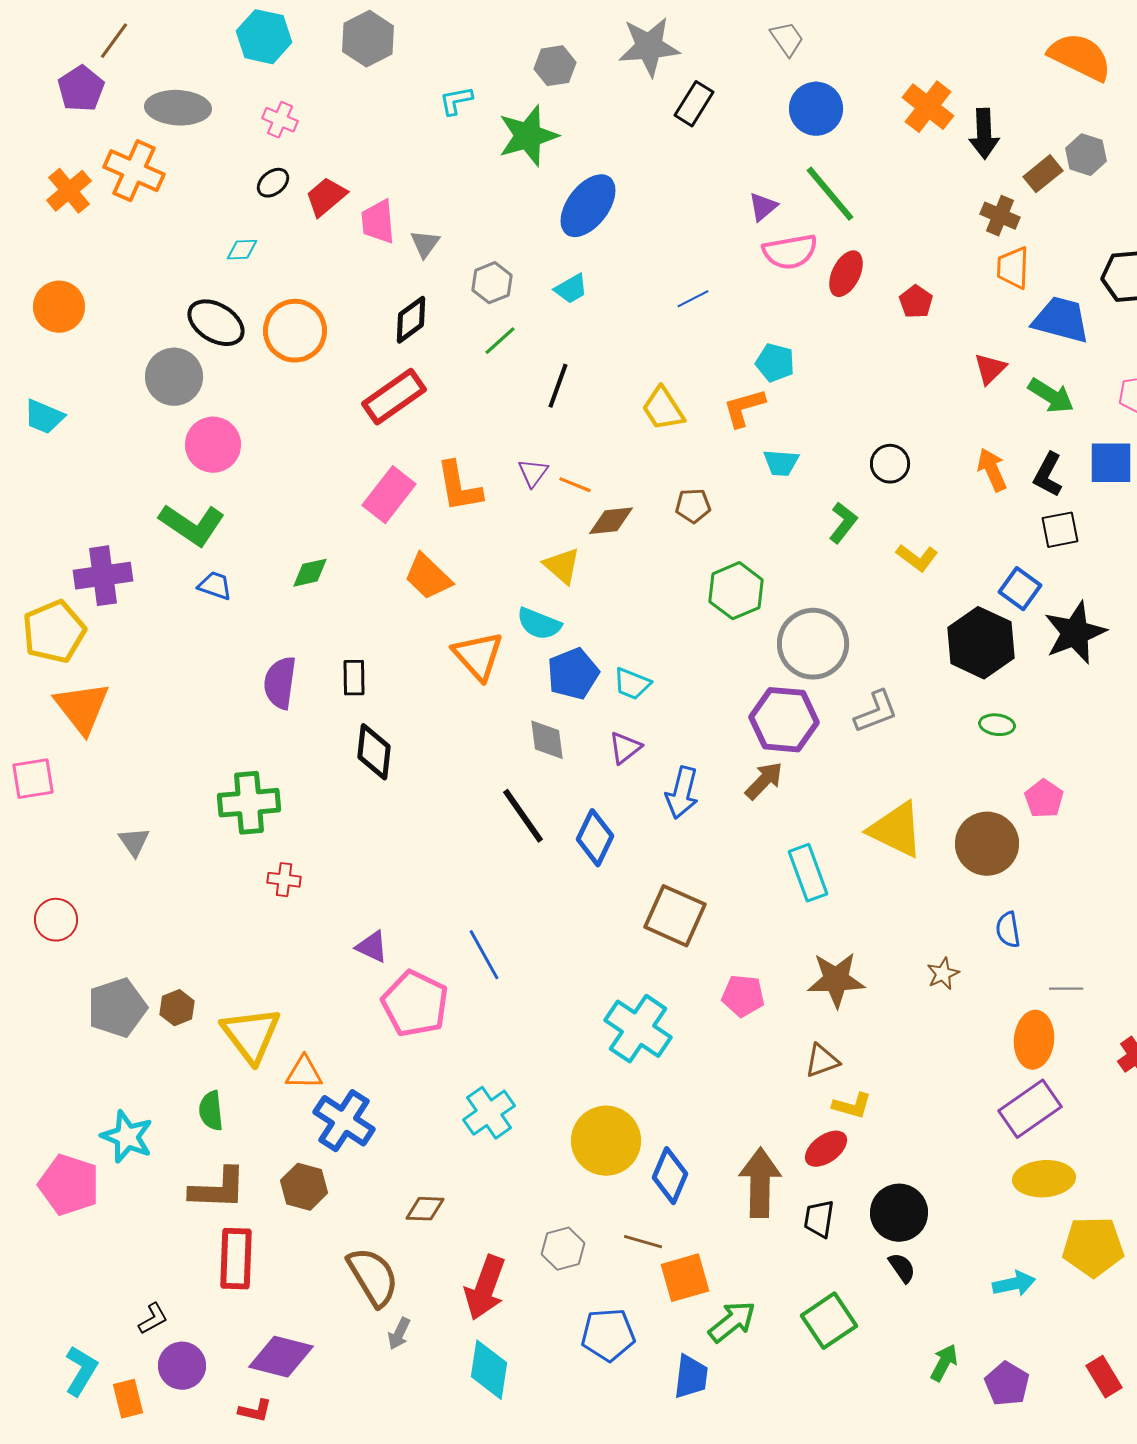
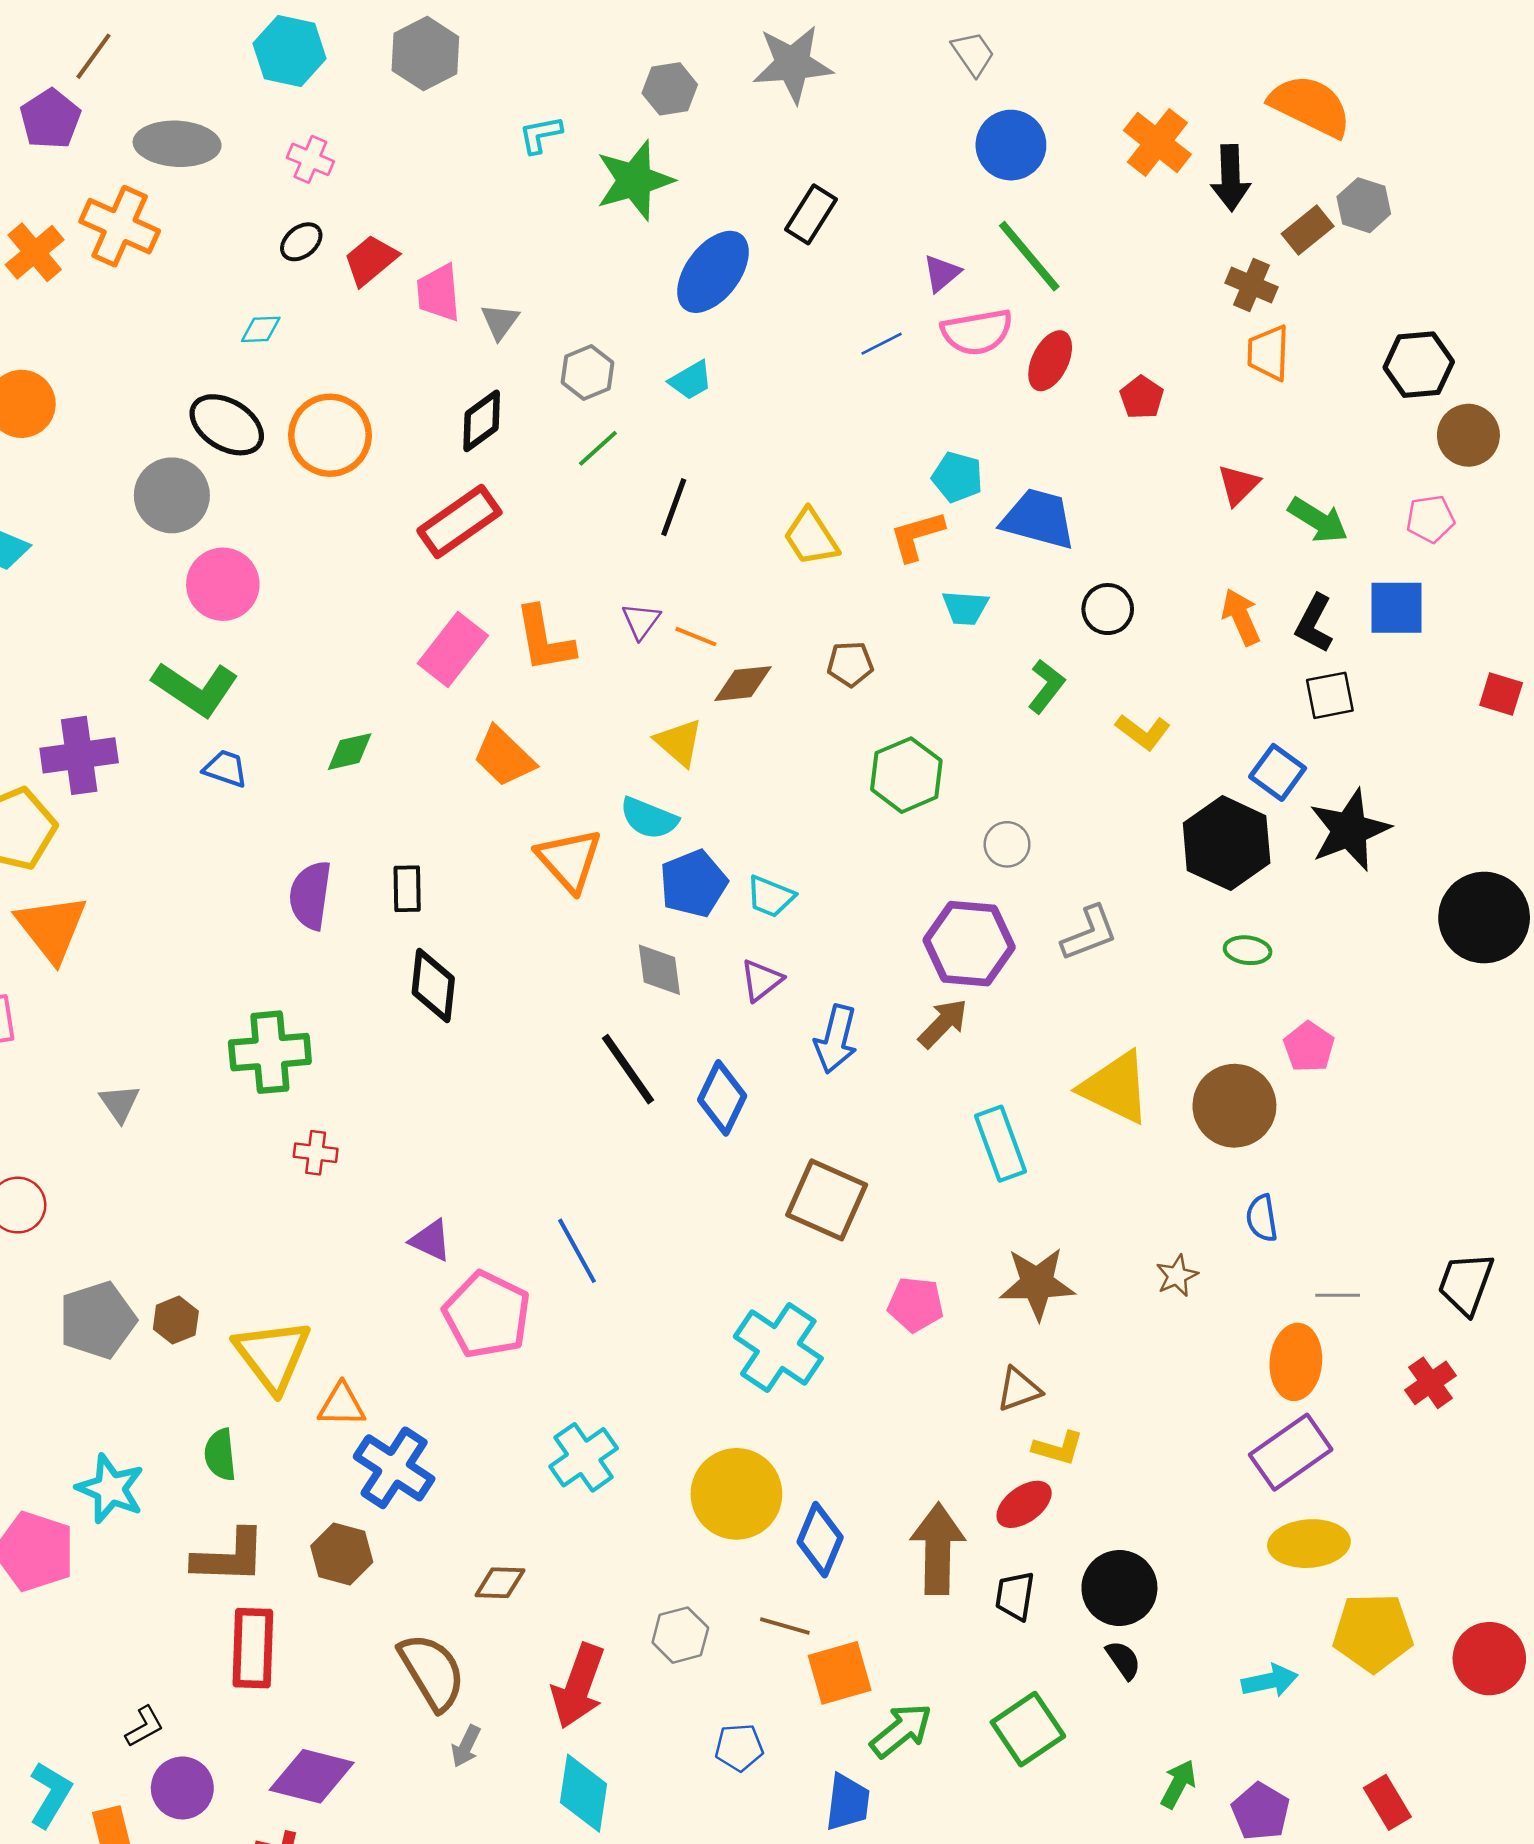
orange semicircle: (1080, 57) -> (1310, 106), moved
black rectangle: (694, 104) -> (811, 214), moved
blue line: (693, 299) -> (882, 344), moved
blue trapezoid: (1061, 320) -> (1038, 519), moved
gray circle: (813, 644) -> (1007, 844), size x0.5
blue pentagon: (608, 1335) -> (739, 1747), size x0.7

